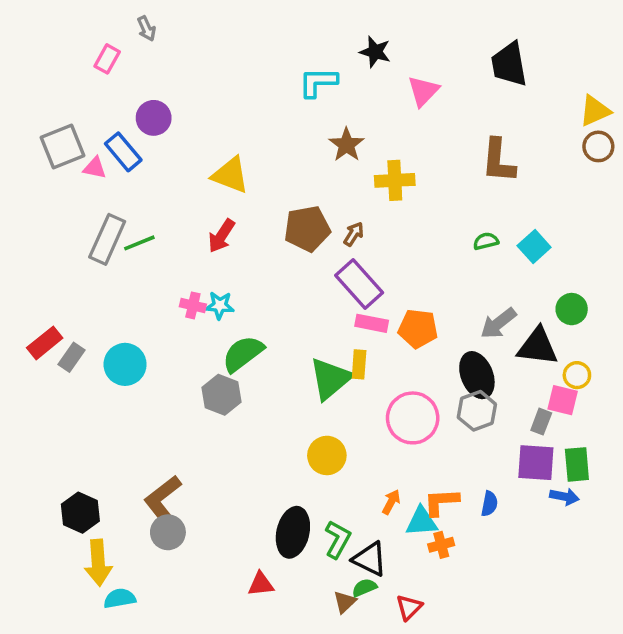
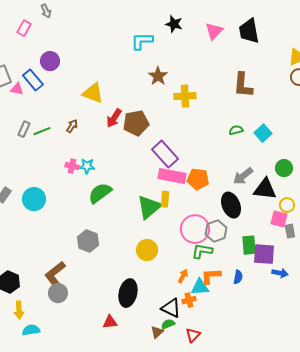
pink triangle: (423, 91) -> (214, 31), moved
brown arrow: (354, 234) -> (72, 126), moved
red arrow: (221, 236) -> (114, 118), moved
gray rectangle: (107, 239) -> (24, 129), size x0.6
pink rectangle: (372, 323) -> (172, 176), size x1.5
gray hexagon: (221, 395) -> (88, 241), moved
gray hexagon: (477, 411) -> (216, 231), moved
gray rectangle: (541, 422) -> (290, 231), moved, turned -32
green rectangle: (577, 464) -> (249, 245), moved
green L-shape: (338, 539) -> (202, 251), moved, turned -110
orange cross: (441, 545) -> (189, 300), moved
yellow arrow: (98, 563) -> (19, 310), size x0.7

